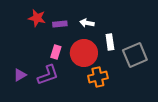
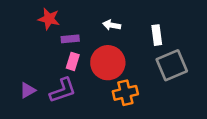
purple rectangle: (60, 24) -> (70, 39), moved
white rectangle: (110, 42) -> (157, 35), moved

